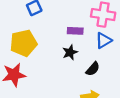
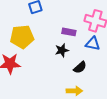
blue triangle: (104, 40) -> (93, 44), turned 35

